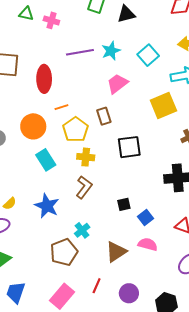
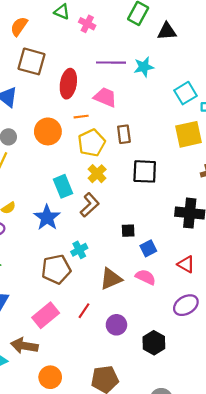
cyan square: (148, 55) -> (185, 93), moved
pink trapezoid: (117, 84) -> (105, 97), moved, turned 50
yellow cross: (86, 157) -> (97, 174), turned 30
cyan rectangle: (46, 160) -> (63, 186), moved

